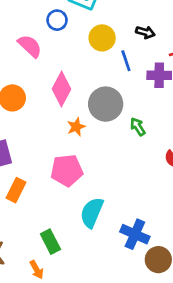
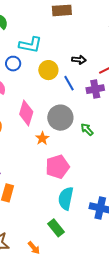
pink pentagon: (67, 170) -> (57, 167), moved
green rectangle: (50, 242) -> (56, 228), moved

